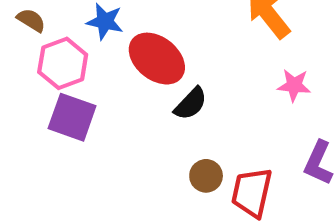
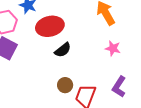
red ellipse: (157, 59) -> (50, 26), turned -60

